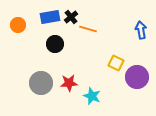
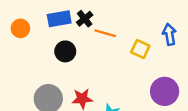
yellow square: (116, 63) -> (140, 49), moved

